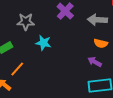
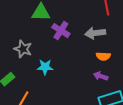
gray star: (26, 22) -> (23, 49), turned 30

